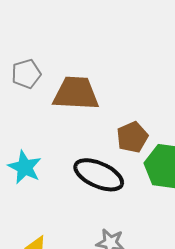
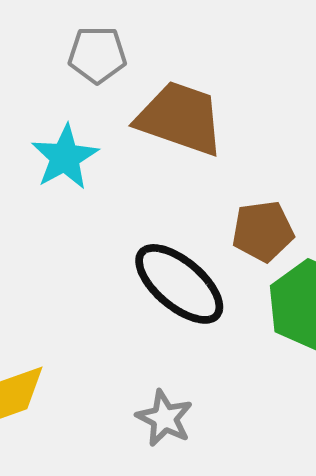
cyan star: (25, 167) -> (65, 157), moved

